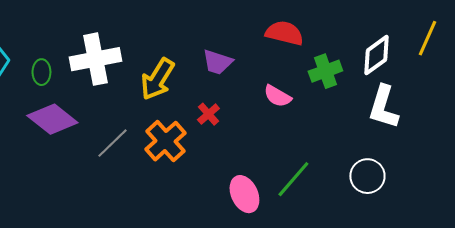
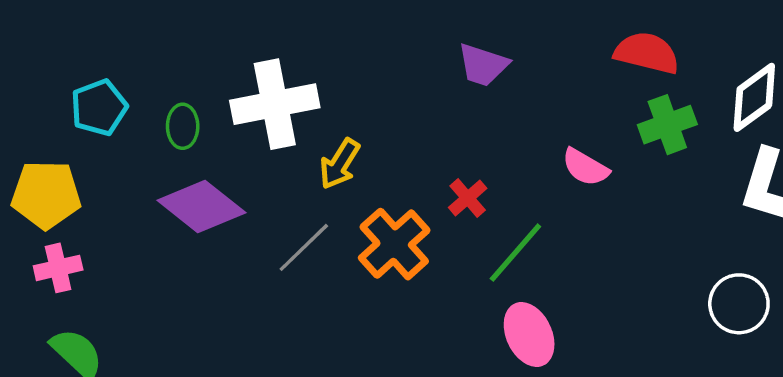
red semicircle: (284, 33) -> (647, 53), moved
purple trapezoid: (217, 62) -> (483, 65), moved
yellow arrow: (157, 79) -> (340, 164), moved, size x0.7
green line: (293, 179) -> (515, 253), moved

